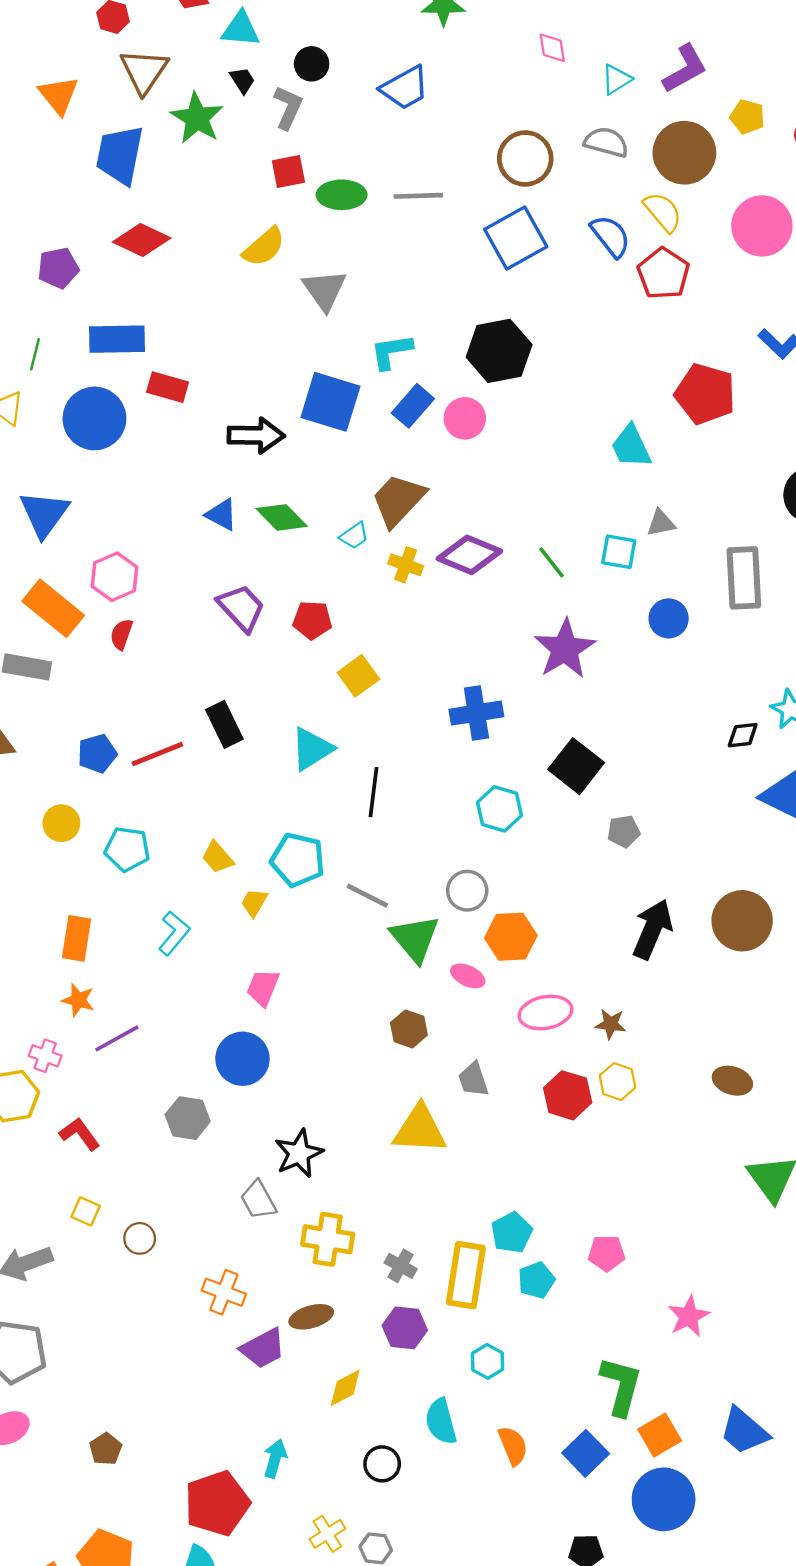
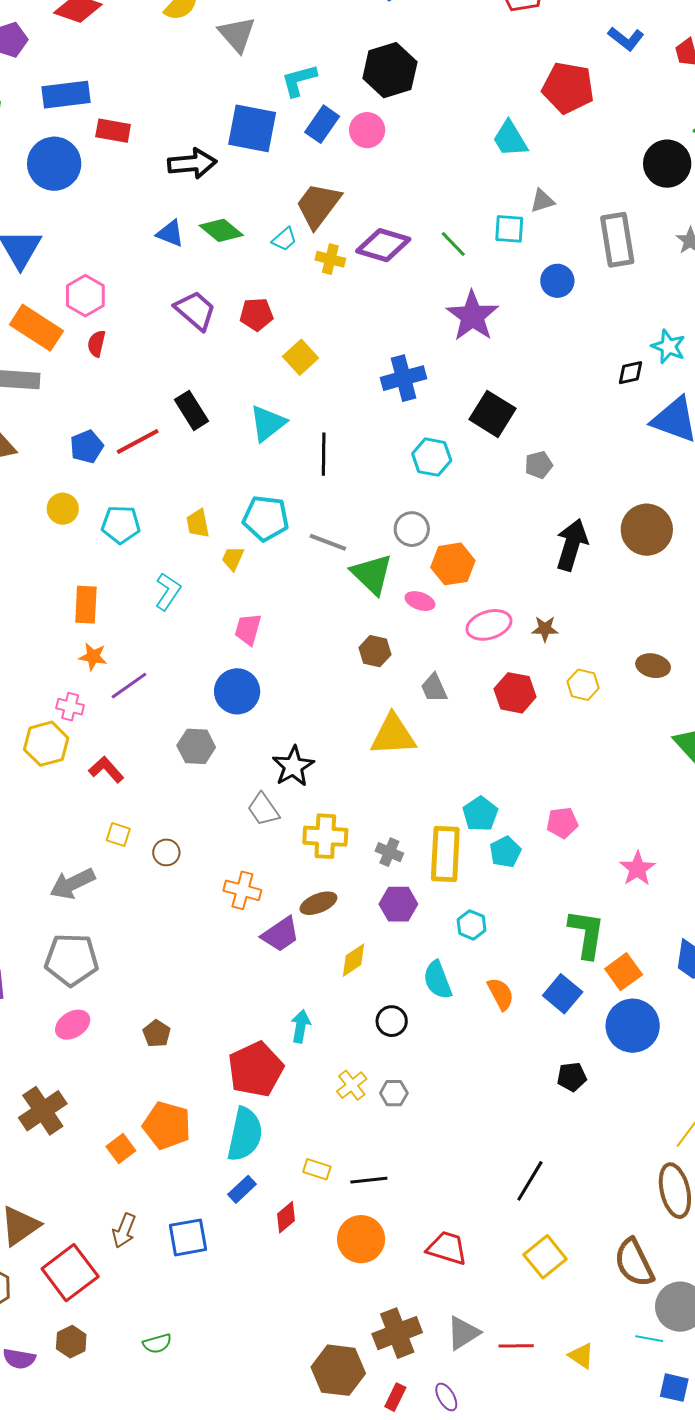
yellow trapezoid: (218, 857) -> (198, 523), turned 36
yellow hexagon: (618, 1082) -> (583, 685), moved

